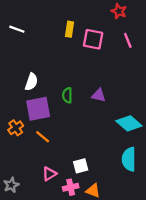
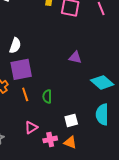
green semicircle: (67, 95) -> (47, 96), moved
orange line: (43, 137) -> (25, 94), turned 32
white square: (81, 166) -> (71, 120), moved

